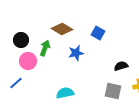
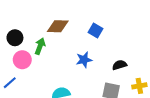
brown diamond: (62, 29) -> (58, 26), turned -30
blue star: (76, 53) -> (84, 60), moved

